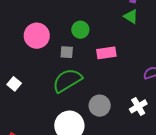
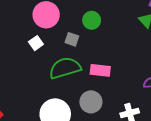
pink rectangle: (106, 53) -> (100, 70), moved
white square: (14, 84) -> (36, 43), moved

